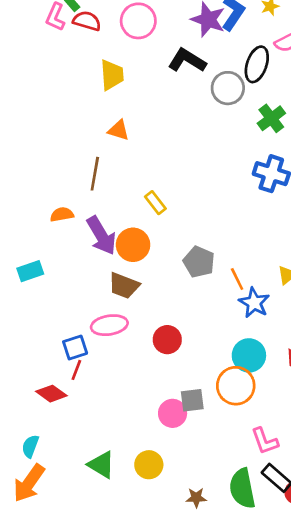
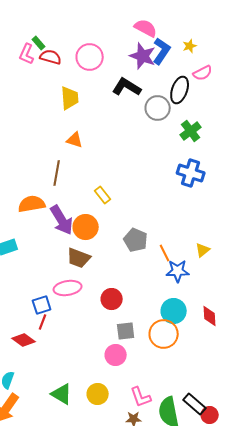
orange semicircle: (62, 214) -> (32, 204), size x1.5
blue star: (254, 303) -> (178, 271), turned -30
gray square: (192, 400) -> (126, 331), moved
pink L-shape: (265, 441) -> (141, 397), moved

